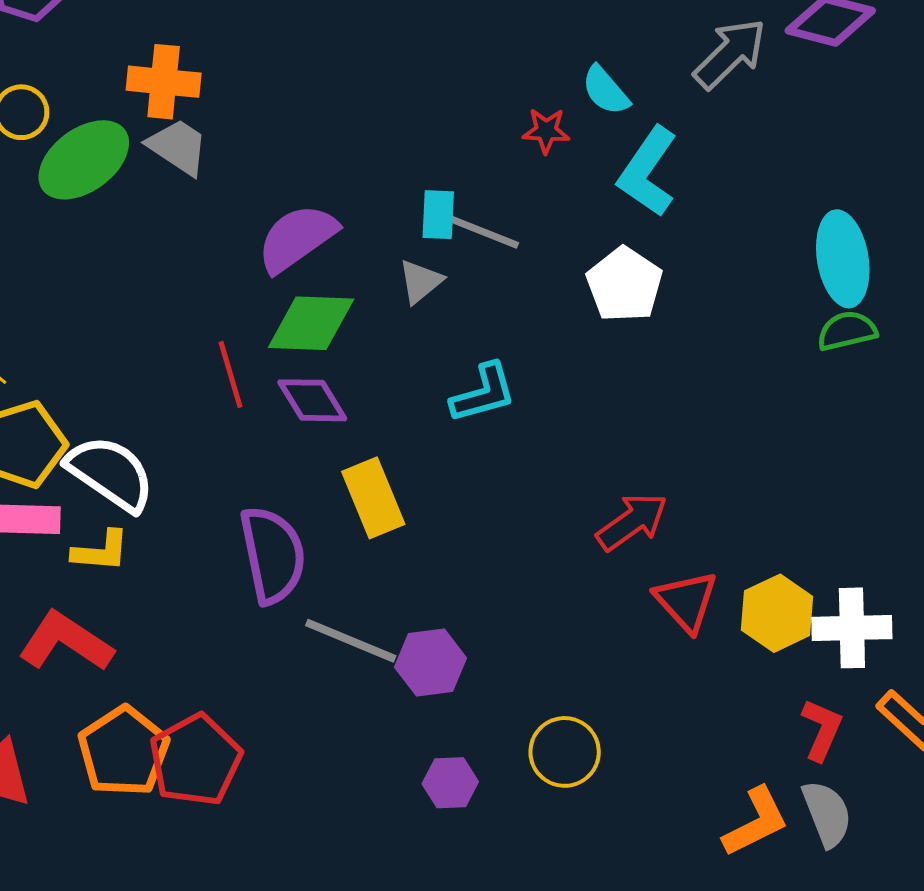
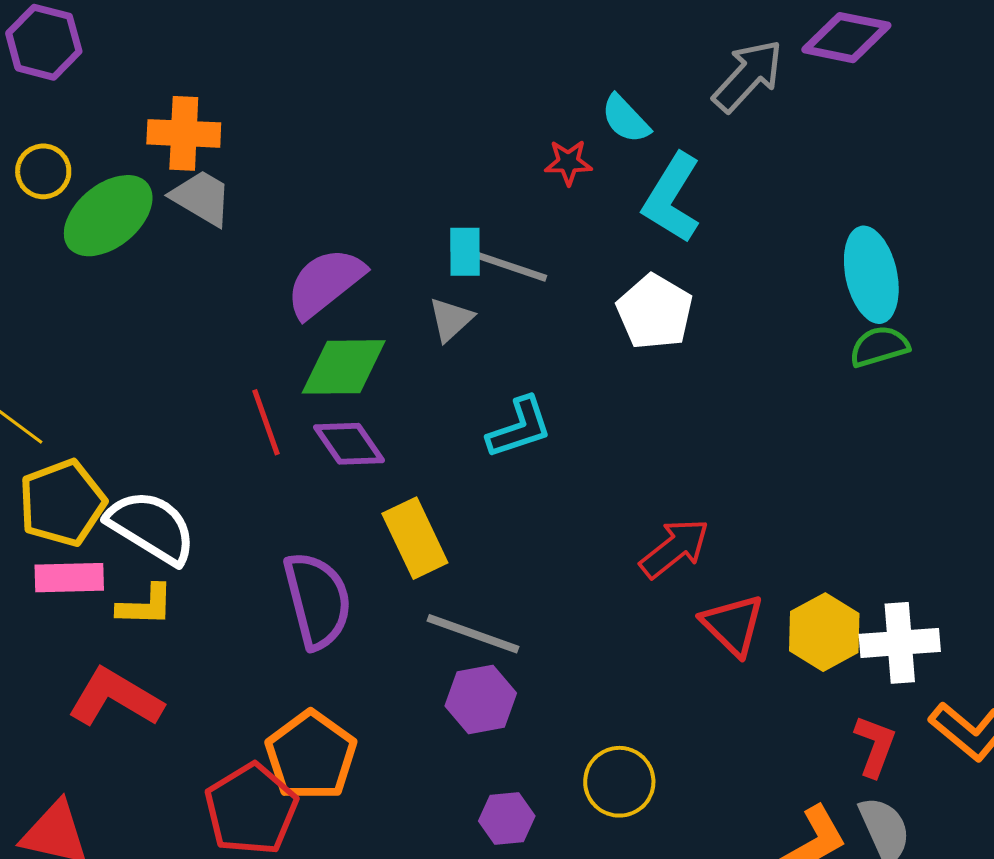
gray line: (351, 641) -> (473, 634), moved
orange pentagon: (124, 751) -> (311, 756), moved

